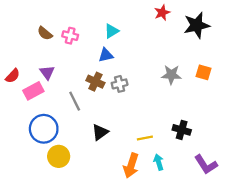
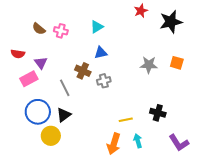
blue triangle: (106, 55) -> (101, 53), moved
red semicircle: (13, 76) -> (18, 54), moved, turned 56
gray cross: (120, 84) -> (104, 81), moved
black triangle: (100, 132) -> (64, 115), moved

